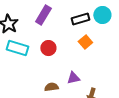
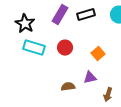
black rectangle: (80, 19) -> (86, 15), moved
orange square: (85, 42) -> (98, 54), moved

